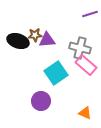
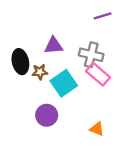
brown star: (35, 35) -> (40, 72), moved
black ellipse: (18, 41) -> (20, 62), moved, turned 60

